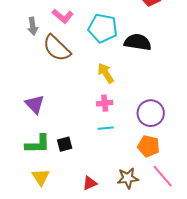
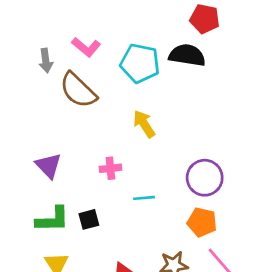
black semicircle: (138, 42) -> (187, 55), moved
pink cross: (105, 103) -> (110, 168), moved

